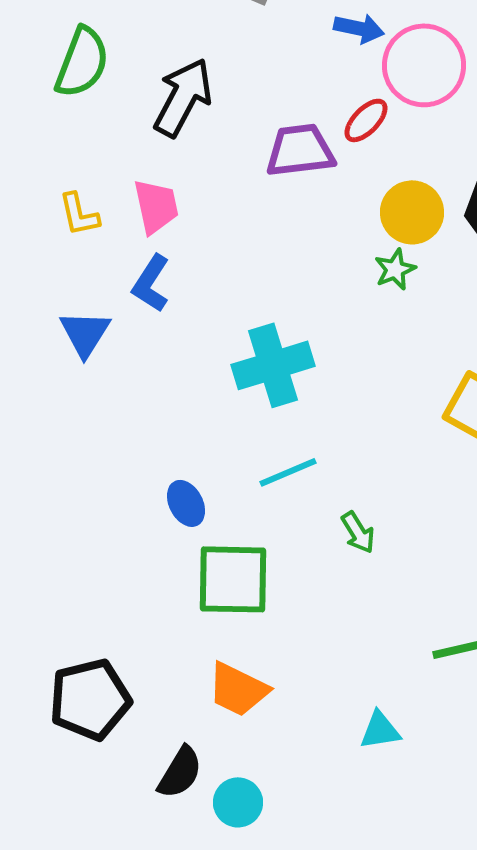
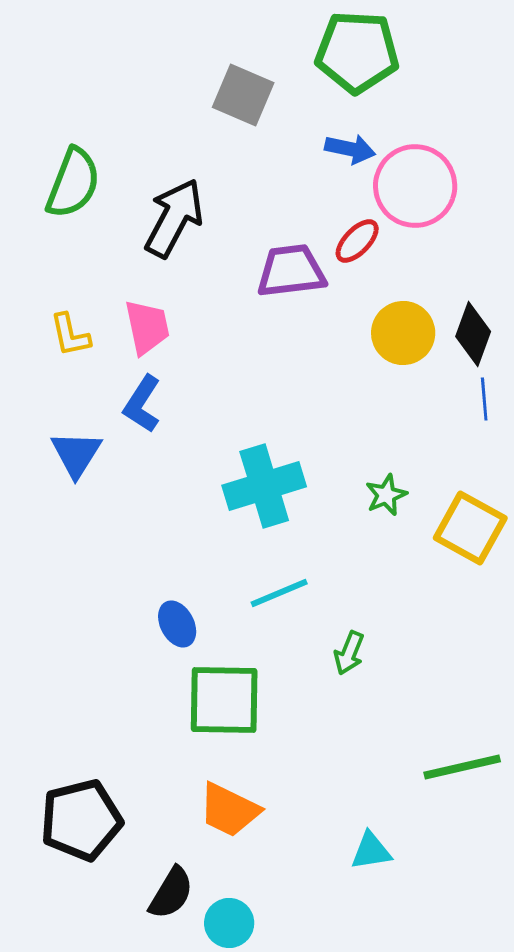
green star: (395, 269) -> (386, 495), moved
green arrow: (358, 532) -> (349, 653), turned 54

